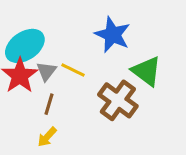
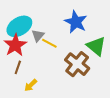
gray triangle: (46, 71) -> (38, 36), moved
brown line: (49, 104) -> (18, 67), moved

